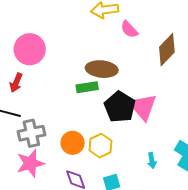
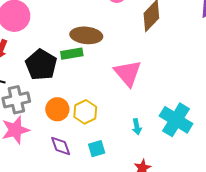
black pentagon: (120, 107) -> (41, 65), moved

